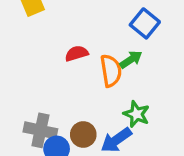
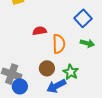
green arrow: (131, 59) -> (87, 43), moved, turned 40
brown circle: (83, 134) -> (47, 68), moved

